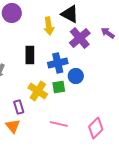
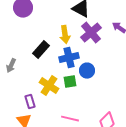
yellow arrow: (49, 26) -> (65, 35), moved
black rectangle: (30, 55) -> (41, 50), turned 42

